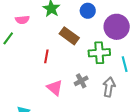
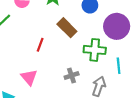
pink triangle: (55, 88) -> (29, 77), moved

